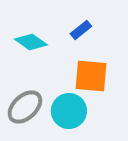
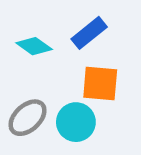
blue rectangle: (81, 30) -> (89, 33), size x1.5

